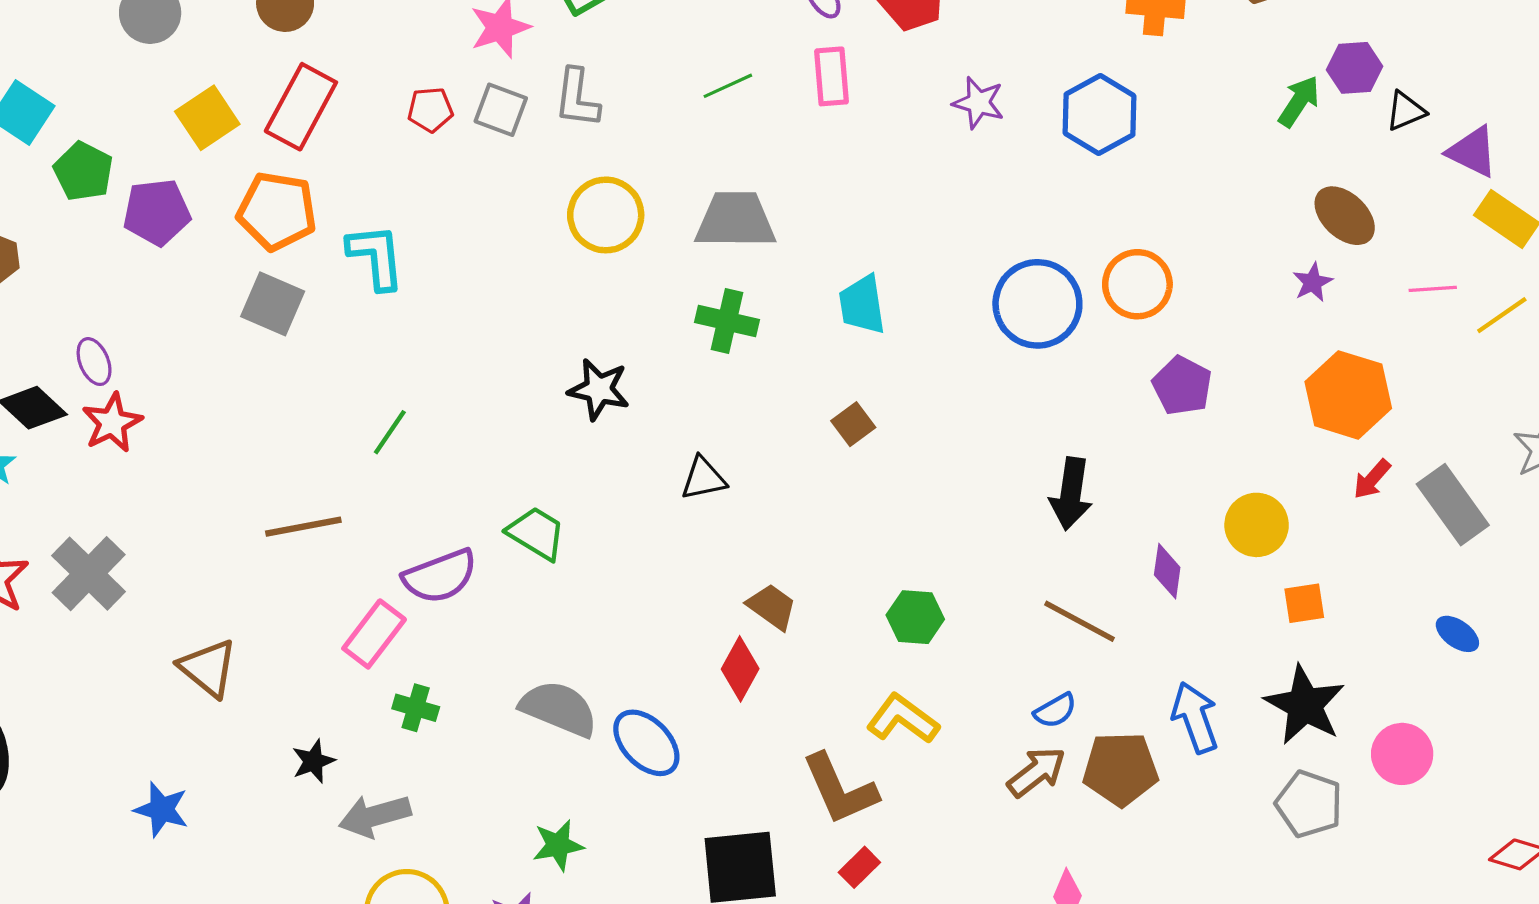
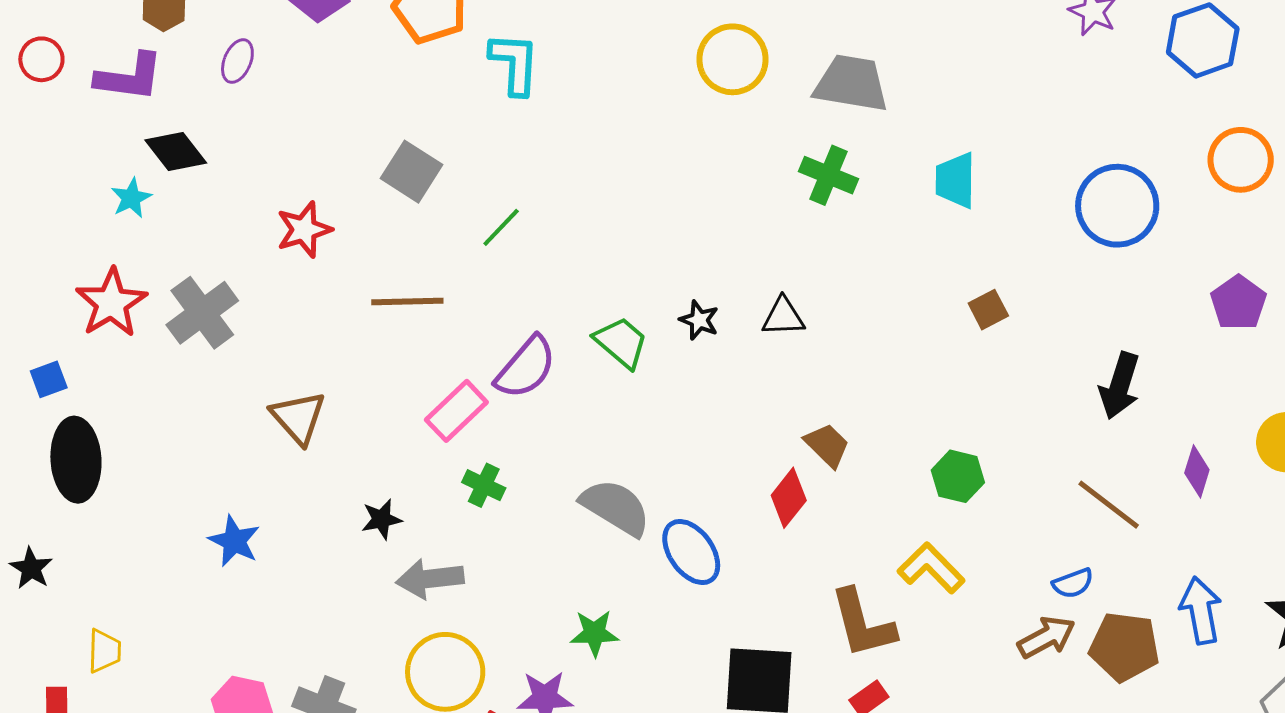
orange circle: (1137, 284) -> (1241, 160), moved
gray square: (273, 304) -> (412, 172), moved
purple ellipse: (94, 362) -> (237, 61), moved, turned 36
black star: (599, 389) -> (699, 320), moved, size x0.7
red star: (112, 423) -> (304, 230), moved
brown square: (853, 424) -> (988, 310), moved
purple semicircle: (440, 576) -> (526, 368), turned -38

